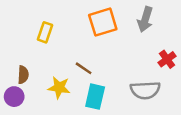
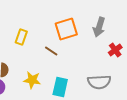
red cross: (167, 59) -> (115, 50), moved
brown line: (84, 68) -> (51, 51), moved

